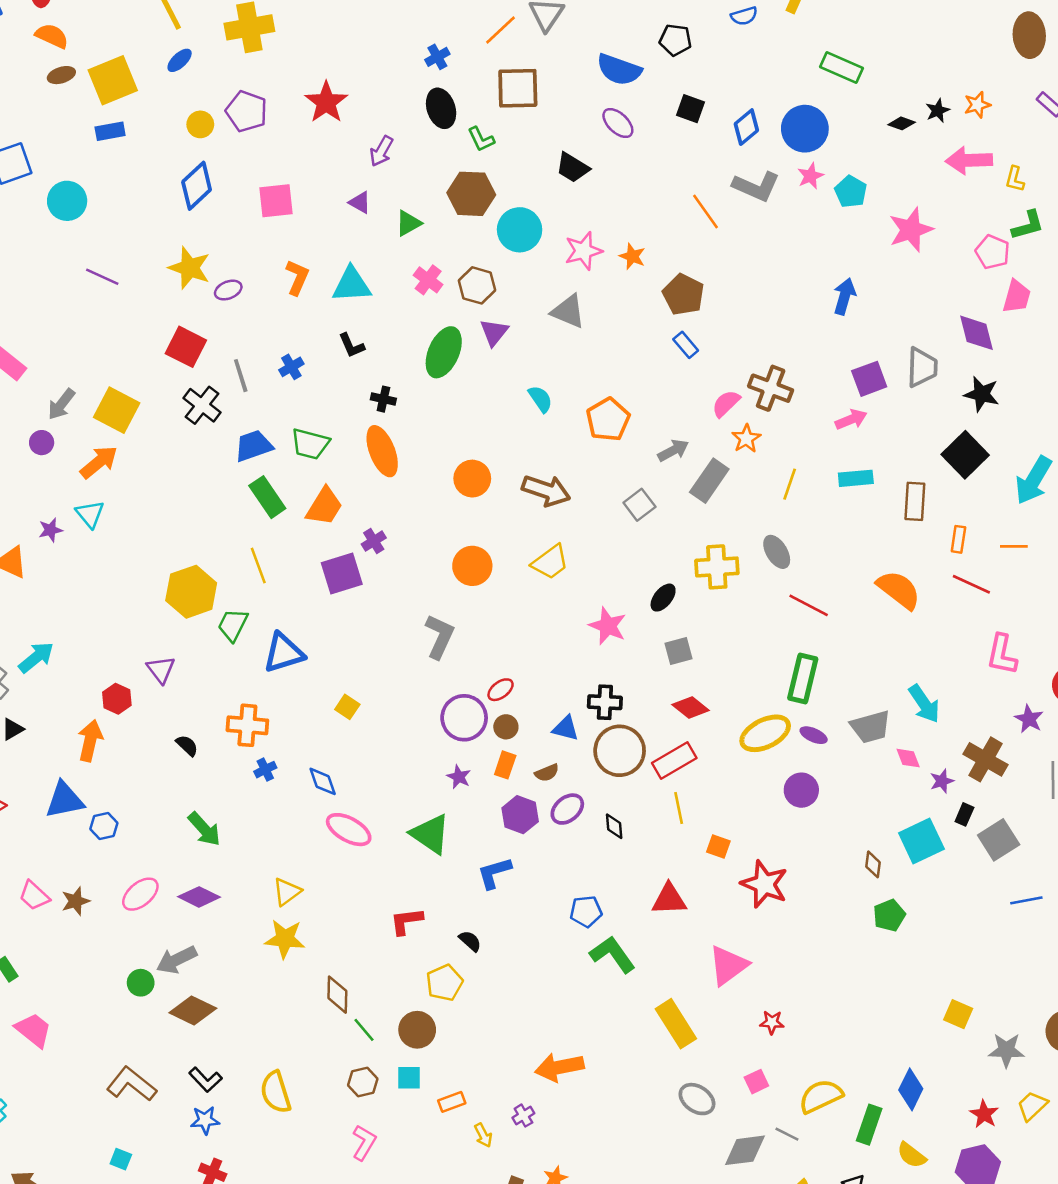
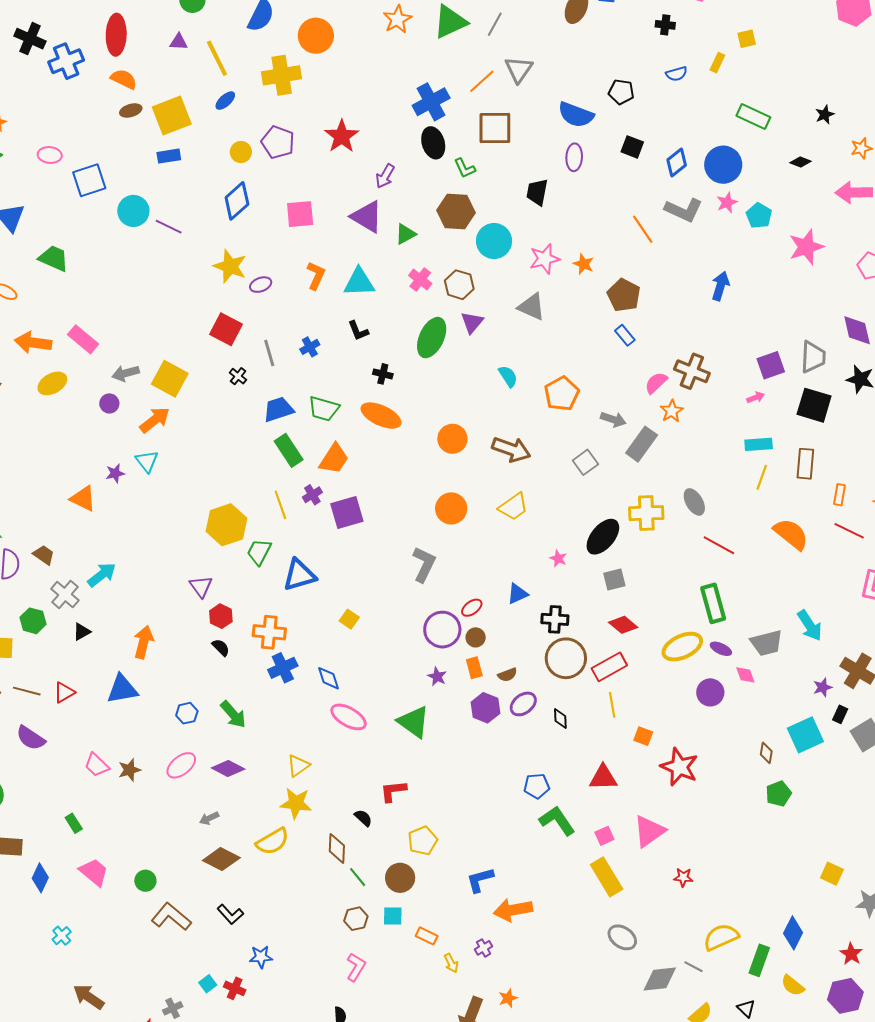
blue cross: (437, 57) -> (431, 102), size x1.8
black star: (938, 111) -> (825, 115), moved
purple ellipse: (618, 123) -> (574, 157), turned 48
black trapezoid: (572, 168) -> (537, 192), turned 68
purple triangle: (360, 202) -> (367, 217), size x1.8
purple line: (102, 277) -> (169, 227), moved
blue arrow: (845, 296) -> (720, 286), moved
gray arrow: (61, 404) -> (126, 373), turned 36
black cross: (202, 405) -> (238, 376), size x0.6
pink arrow: (851, 419) -> (756, 397), size x0.7
gray arrow: (673, 450) -> (613, 419), turned 45
orange ellipse: (382, 451) -> (381, 416), turned -45
black square: (965, 455) -> (814, 405), moved, turned -30
yellow line: (790, 484) -> (762, 477), moved
purple cross: (374, 541) -> (312, 495), moved
black ellipse: (663, 598) -> (603, 537), size x1.6
pink star: (608, 626) -> (558, 558), size x0.6
green rectangle: (803, 678) -> (713, 603), turned -30
red hexagon: (117, 699) -> (221, 616), moved
blue triangle: (566, 728) -> (517, 594), moved, turned -40
pink diamond: (908, 758) -> (745, 675), moved
orange rectangle: (505, 765) -> (474, 668), turned -35
blue cross: (265, 770) -> (283, 668), size x1.6
blue hexagon: (104, 826) -> (187, 713), moved
blue L-shape: (494, 873) -> (480, 880), moved
black semicircle: (470, 941) -> (363, 818), moved
gray arrow: (177, 960) -> (209, 818), size x0.6
green circle: (141, 983) -> (145, 881), moved
pink square: (756, 1082) -> (604, 836), moved
yellow semicircle: (276, 1092) -> (273, 841), moved, turned -104
orange rectangle: (452, 1102) -> (427, 936), turned 45
blue star: (205, 1120) -> (261, 957), moved
cyan square: (121, 1159) -> (208, 984), moved, turned 30

